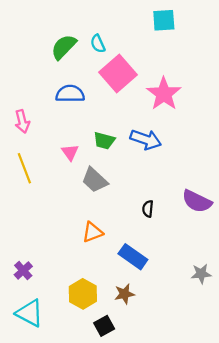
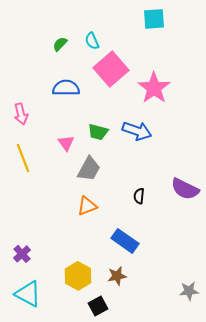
green semicircle: (64, 47) -> (60, 44), size x0.6
gray trapezoid: (95, 180) -> (89, 169), turned -104
orange triangle: (92, 232) -> (87, 206), moved
gray star: (201, 274) -> (189, 291), moved

